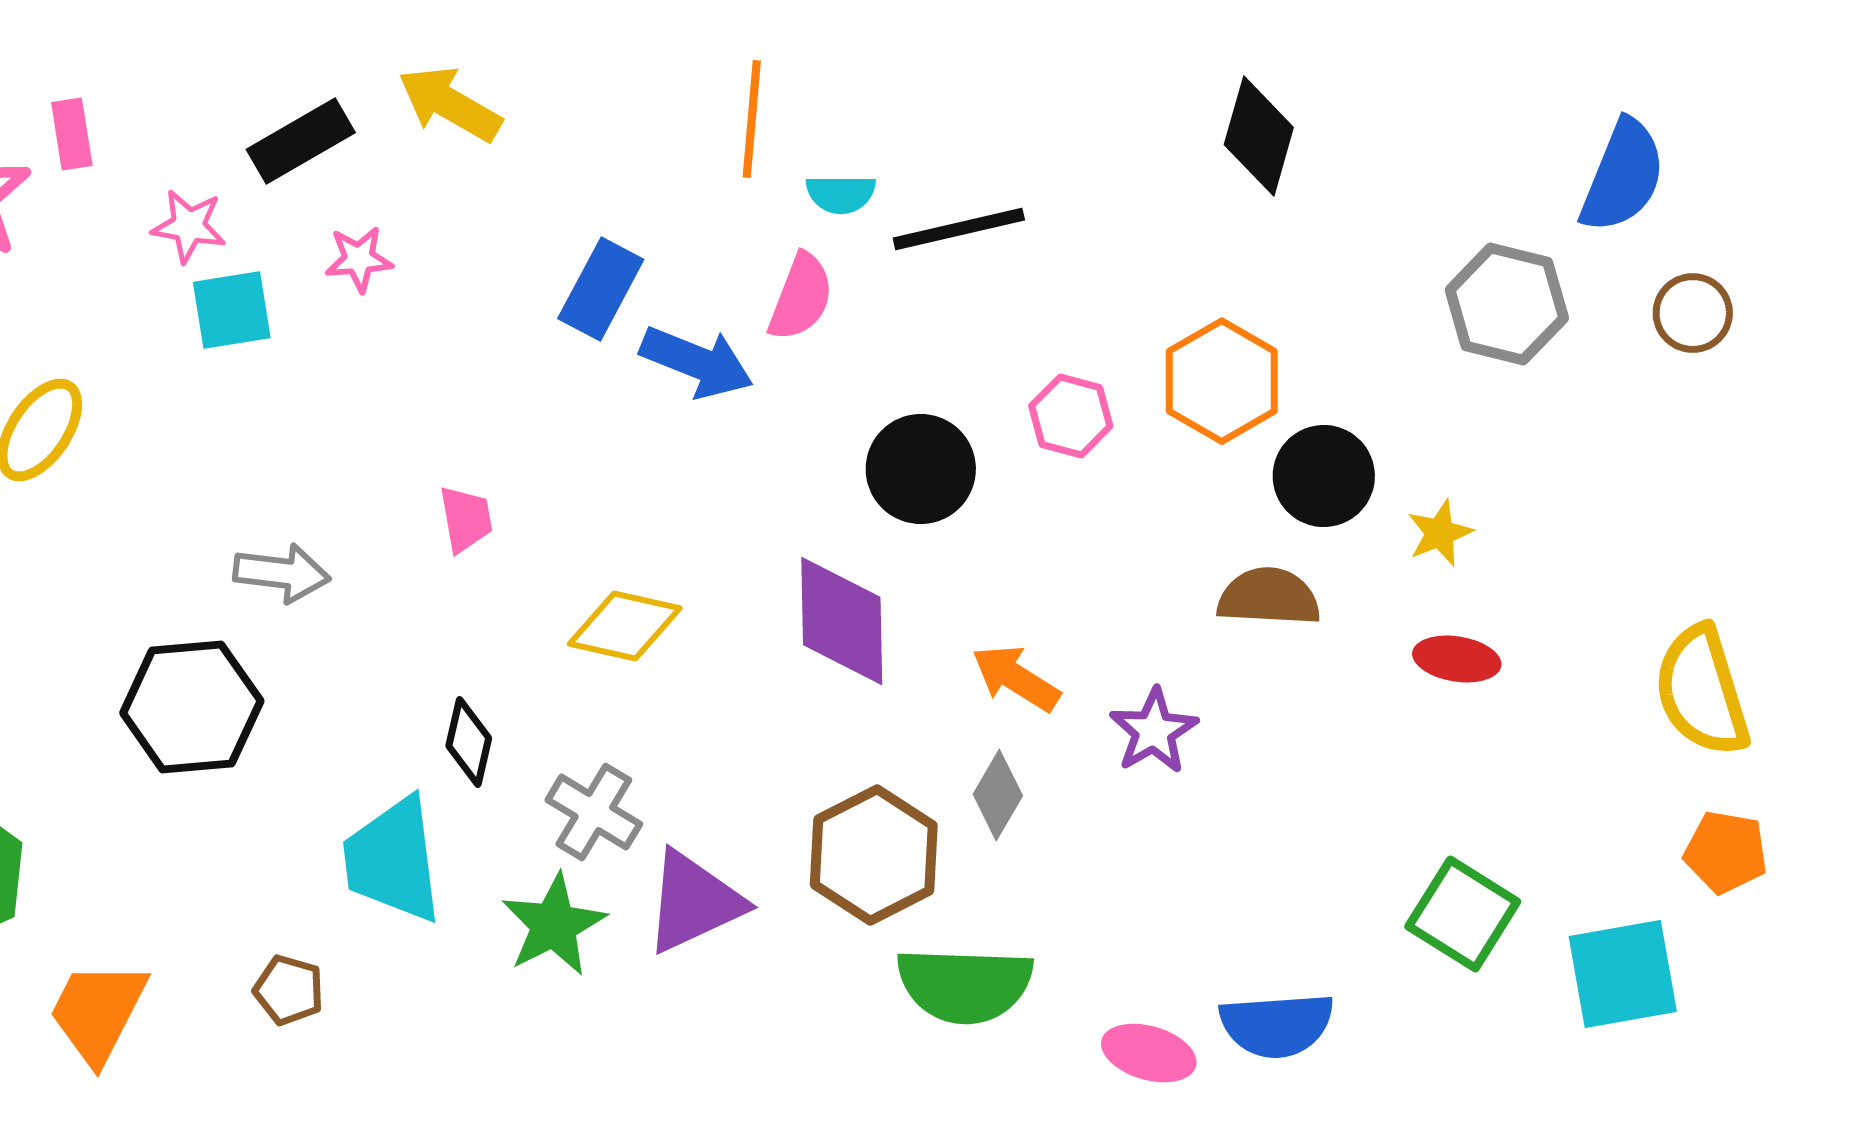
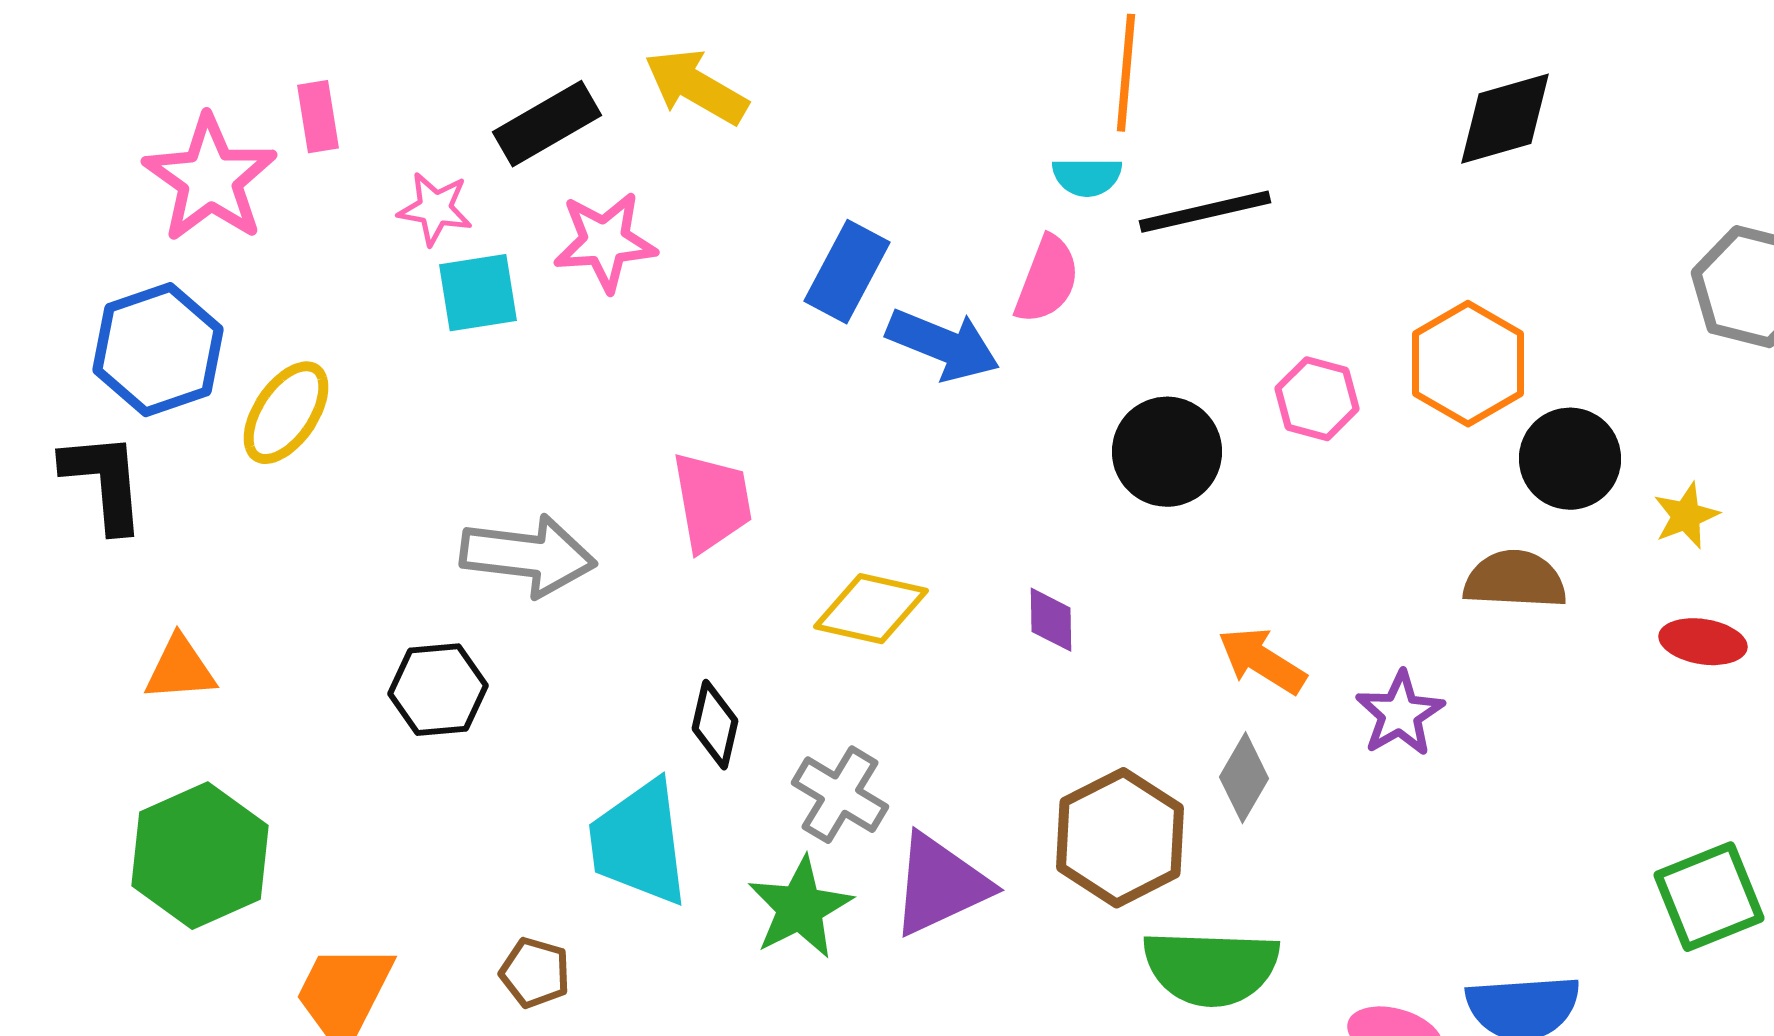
orange line: (752, 119) -> (1126, 73), moved
black diamond: (1259, 136) -> (1505, 119), turned 58
pink star: (359, 259) -> (605, 242), size x1.5
pink trapezoid: (466, 519) -> (712, 502), size x1.5
gray arrow: (282, 573) -> (528, 556), size x1.4
purple diamond: (842, 621) -> (1051, 620), moved, size x0.5
black hexagon: (192, 707) -> (438, 690), size x0.7
green square: (1463, 914) -> (1709, 897), turned 36

